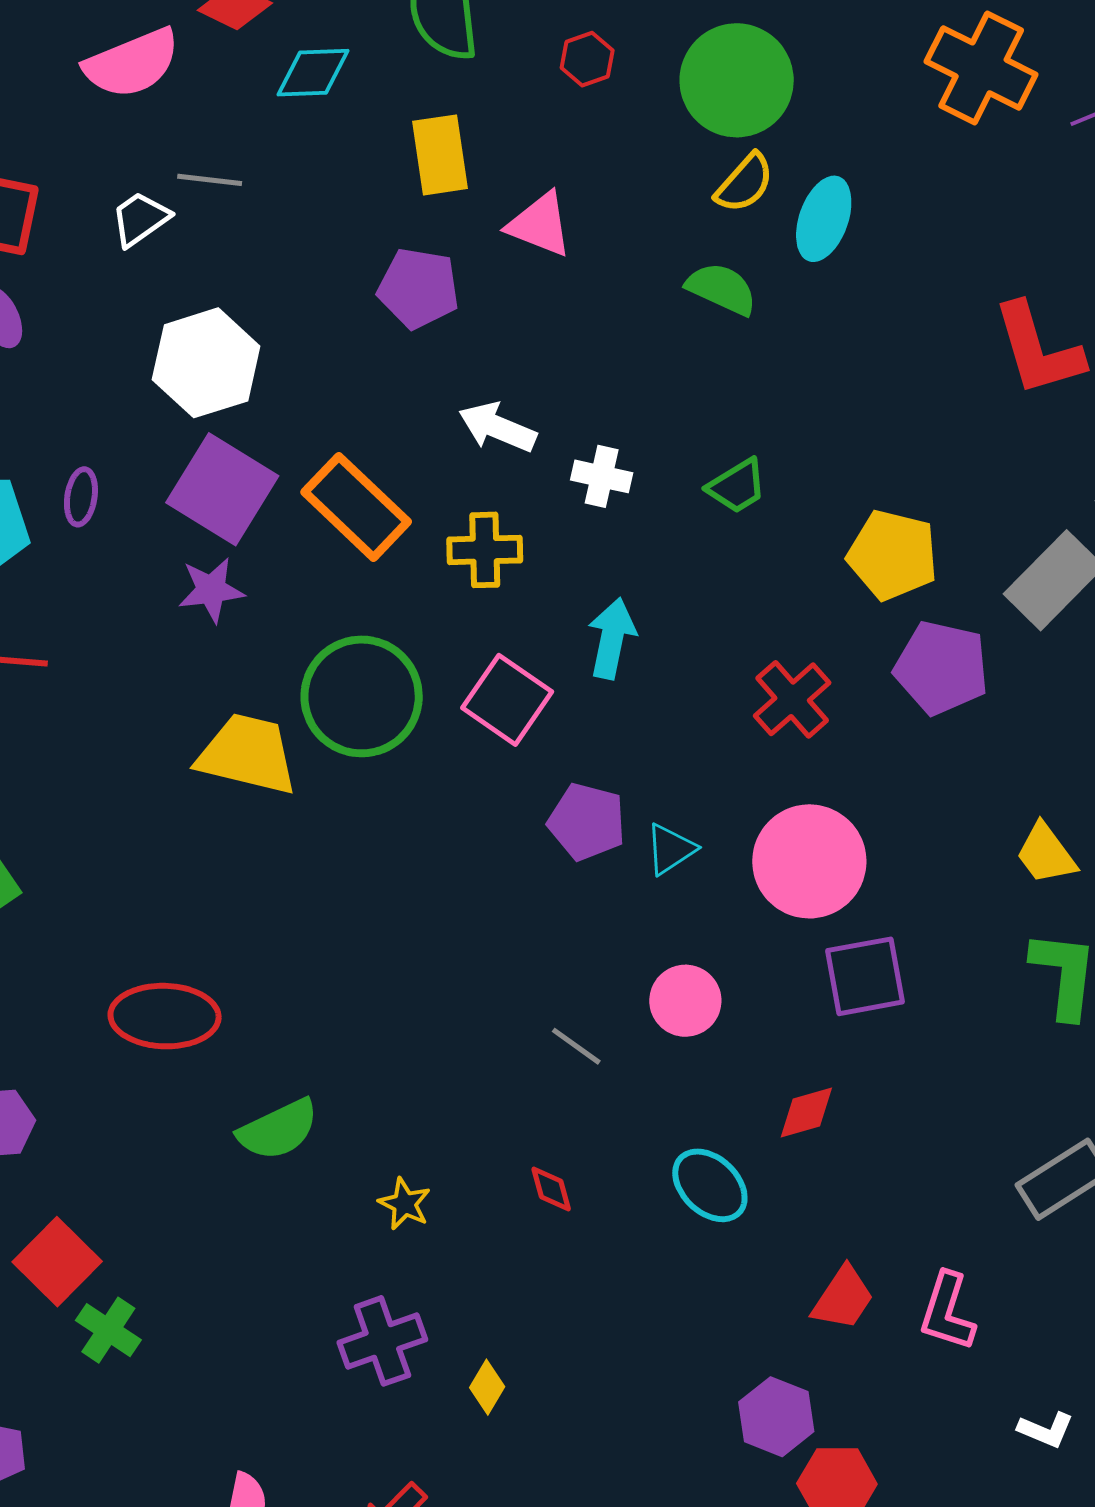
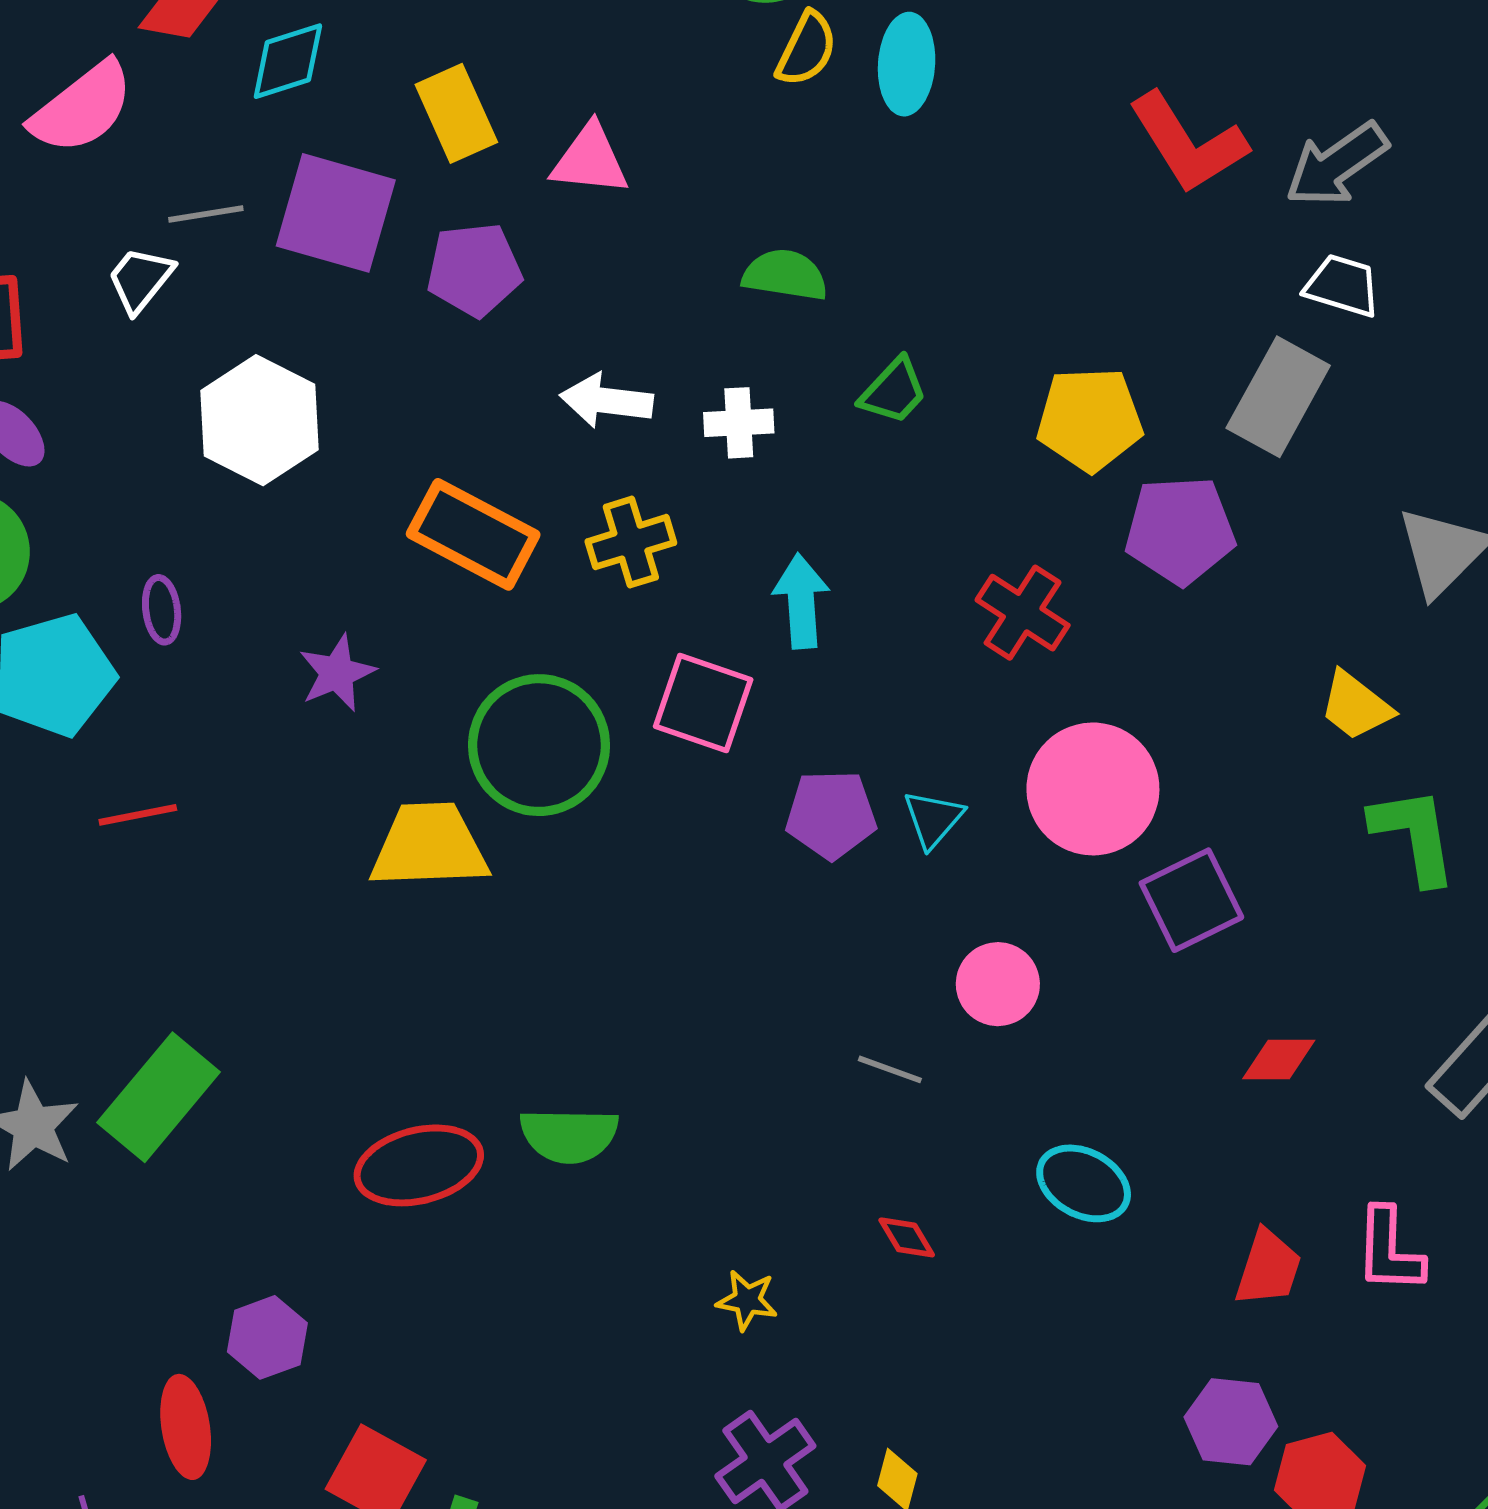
green semicircle: (722, 289) -> (785, 275), moved
purple square: (222, 489) -> (336, 213), moved
red diamond: (806, 1112) -> (1279, 1060), moved, turned 32
green semicircle: (278, 1130) -> (569, 1135), moved, turned 42

